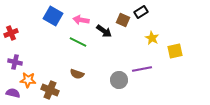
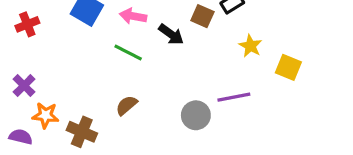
red cross: (11, 33) -> (27, 24), moved
yellow square: (175, 51) -> (288, 67), turned 35
purple cross: (15, 62) -> (24, 86), turned 32
brown semicircle: (77, 74) -> (126, 105), turned 120

